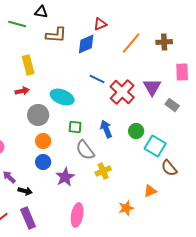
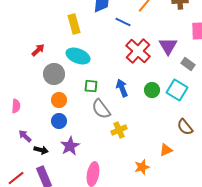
yellow rectangle: (28, 65) -> (74, 24), moved
blue line: (97, 79) -> (123, 22), moved
red arrow: (22, 91) -> (38, 50), turned -32
cyan square: (155, 146) -> (177, 90), moved
purple star: (65, 177) -> (70, 146), moved

